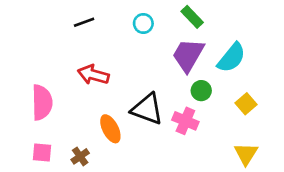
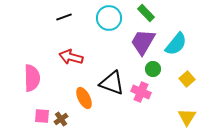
cyan circle: (143, 23) -> (109, 18), size x1.6
pink square: (42, 152) -> (42, 116), moved

